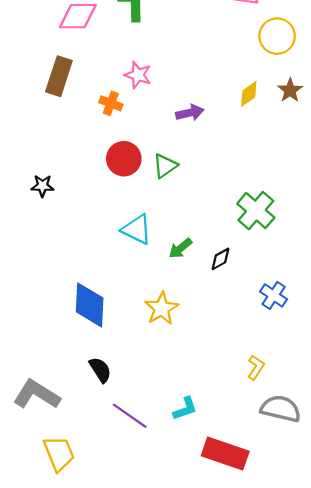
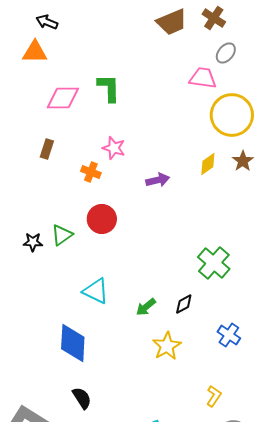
yellow circle: (277, 36) -> (232, 115), size x1.4
brown rectangle: (59, 76) -> (47, 149), size x0.6
green triangle: (165, 166) -> (62, 235), moved
cyan triangle: (137, 229) -> (96, 291), moved
green arrow: (180, 248) -> (146, 307), moved
yellow star: (162, 308) -> (167, 346), moved

